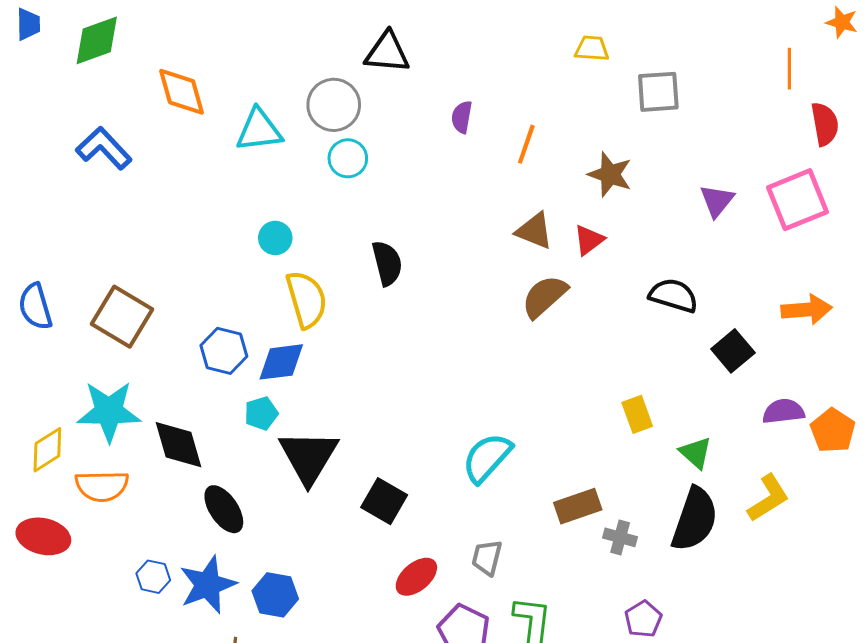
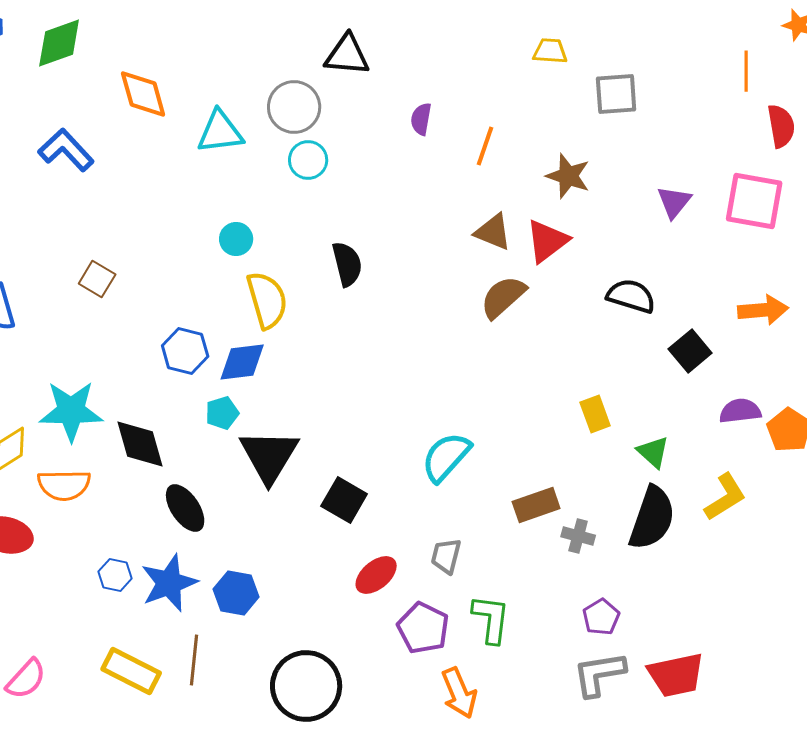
pink square: (797, 200) -> (754, 201), turned 32
red triangle: (589, 240) -> (547, 241), size x1.4
brown square: (122, 317) -> (97, 279), moved, size x0.6

